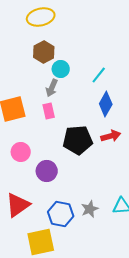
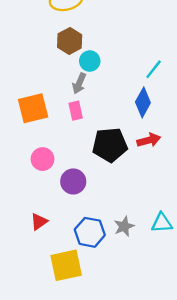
cyan line: (99, 75) -> (154, 69), moved
red triangle: (18, 205) -> (39, 222), size x0.6

